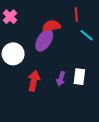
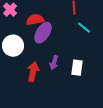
red semicircle: (51, 26) -> (35, 20), moved
purple arrow: (61, 79) -> (54, 63), moved

